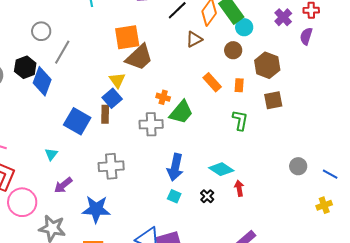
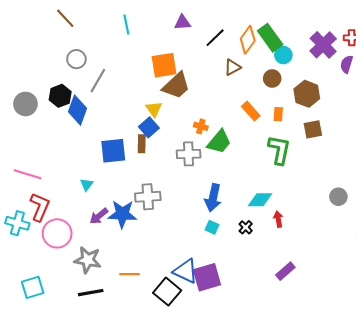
purple cross: (283, 17) -> (323, 45), size x1.5
green L-shape: (240, 120) -> (279, 150), size x1.4
blue square: (77, 121) -> (113, 151), turned -36
cyan diamond: (221, 169) -> (260, 200), turned -35
blue star: (96, 209) -> (122, 214), moved

